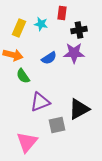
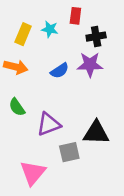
green semicircle: (23, 76) -> (17, 107), moved
black triangle: (79, 109) -> (96, 133), turned 30

